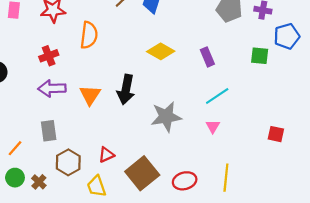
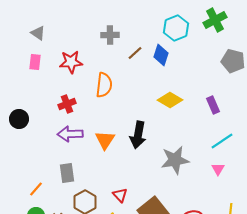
red triangle: (106, 155) -> (120, 195), turned -49

